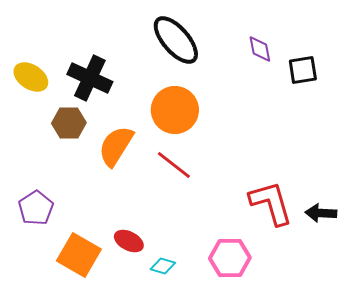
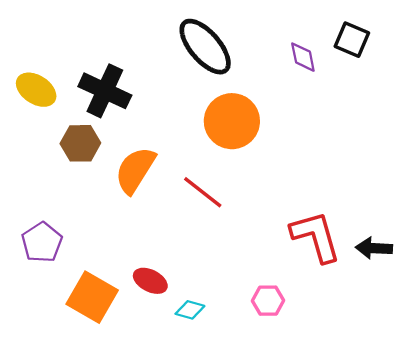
black square: (303, 70) -> (352, 40), moved, turned 32
orange circle: (175, 110) -> (232, 121), moved
pink hexagon: (230, 258) -> (268, 301), size x0.7

